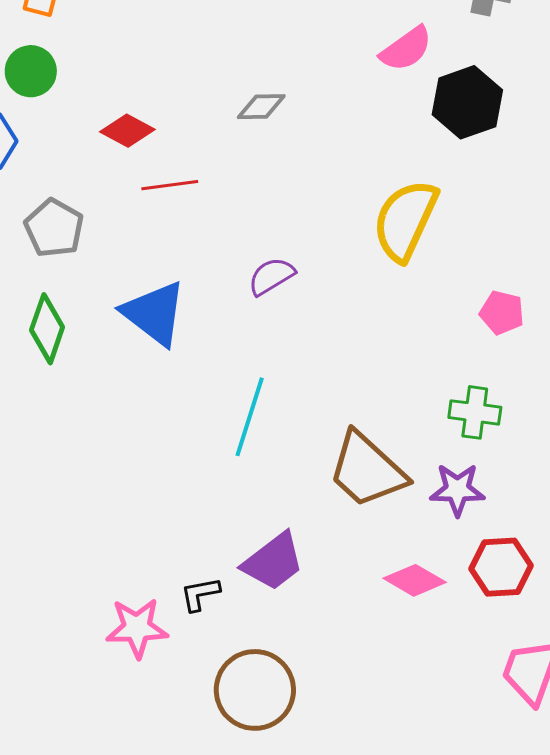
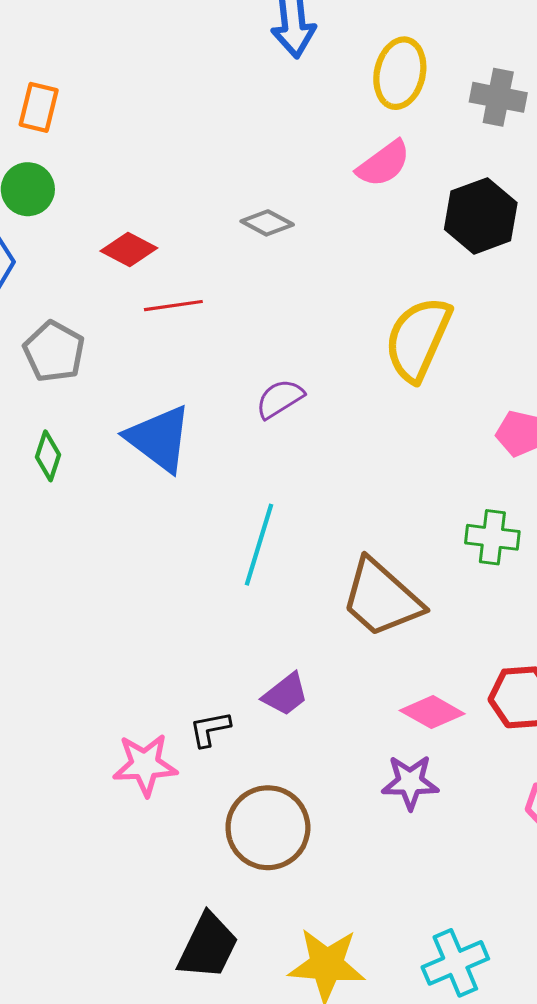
pink semicircle: (406, 49) -> (383, 164), moved
gray diamond: (261, 107) -> (267, 223), turned 30
green diamond: (47, 329) -> (48, 456), size x0.7
purple star: (457, 490) -> (410, 782), moved
purple trapezoid: (273, 562) -> (285, 694), size x0.7

